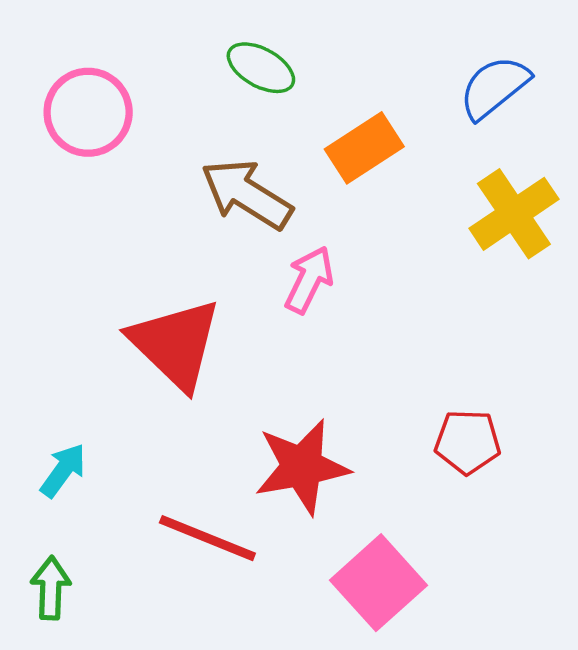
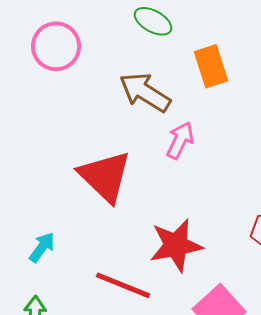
orange rectangle: (364, 148) -> (211, 66), turned -75

